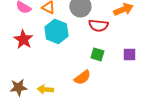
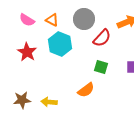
red semicircle: (98, 25) -> (102, 38), turned -54

